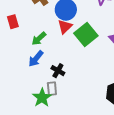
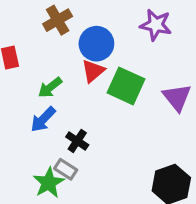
green square: (86, 35) -> (126, 86), turned -30
gray rectangle: (52, 89) -> (66, 169), turned -56

